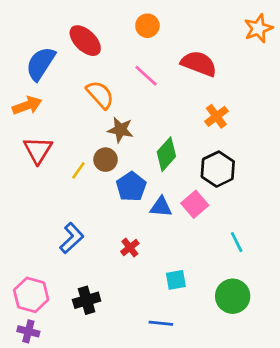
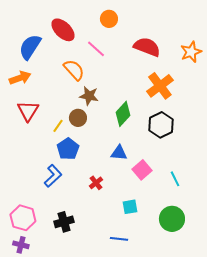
orange star: (258, 28) -> (191, 52), moved
pink line: (146, 76) -> (96, 49), moved
orange cross: (216, 116) -> (160, 86), size x1.5
blue pentagon: (131, 187) -> (68, 149), moved
pink square: (195, 204) -> (142, 170), moved

